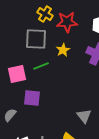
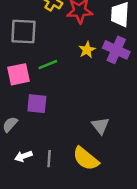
gray square: (36, 39) -> (23, 32), moved
yellow star: (63, 50) -> (87, 50), moved

